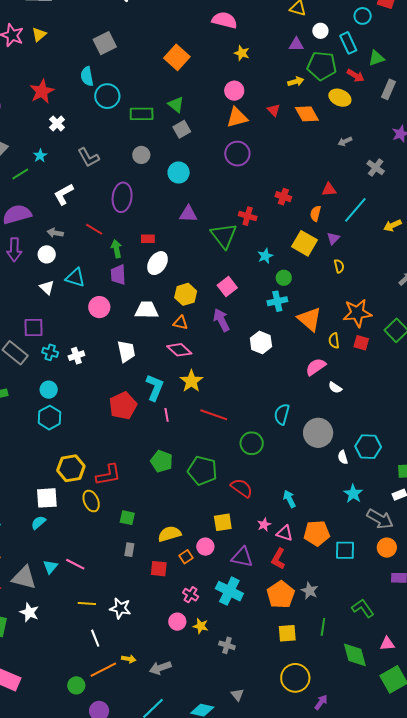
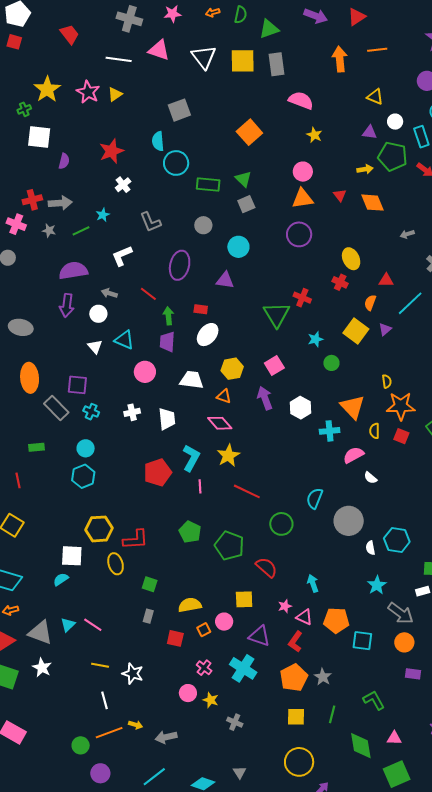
yellow ellipse: (340, 98) -> (351, 259), moved, turned 35
purple triangle: (188, 214) -> (225, 280), moved
yellow semicircle: (339, 266) -> (387, 381), moved
cyan cross: (277, 301) -> (330, 431), moved
white hexagon: (261, 342) -> (301, 408), moved
white cross: (76, 356) -> (132, 412), moved

